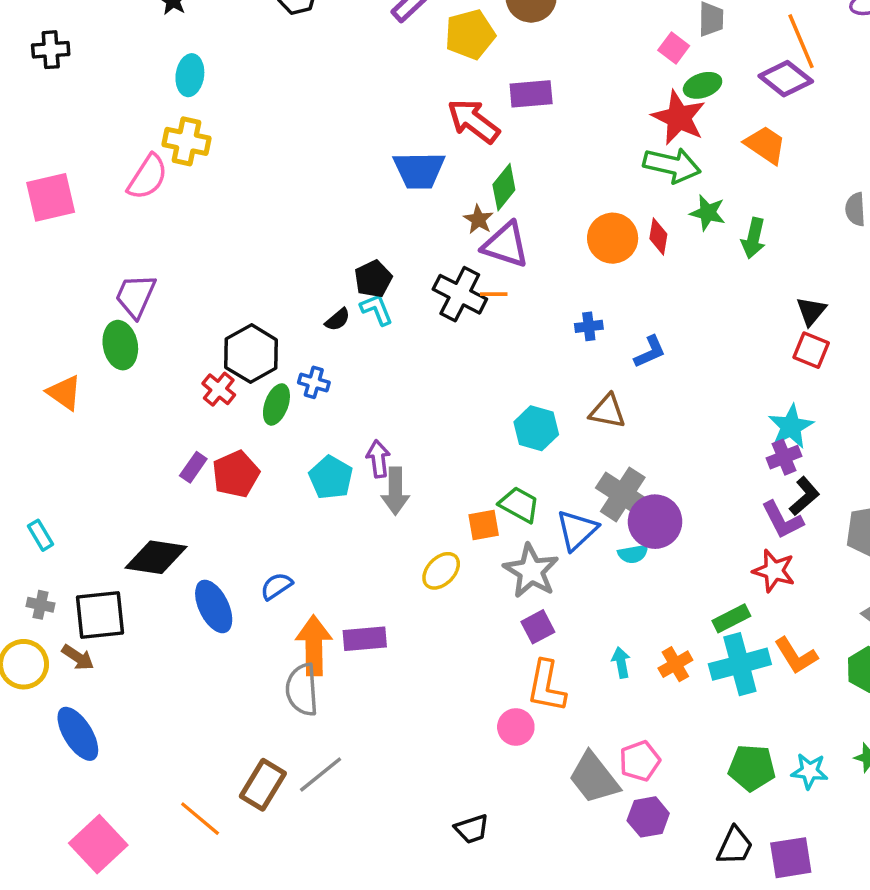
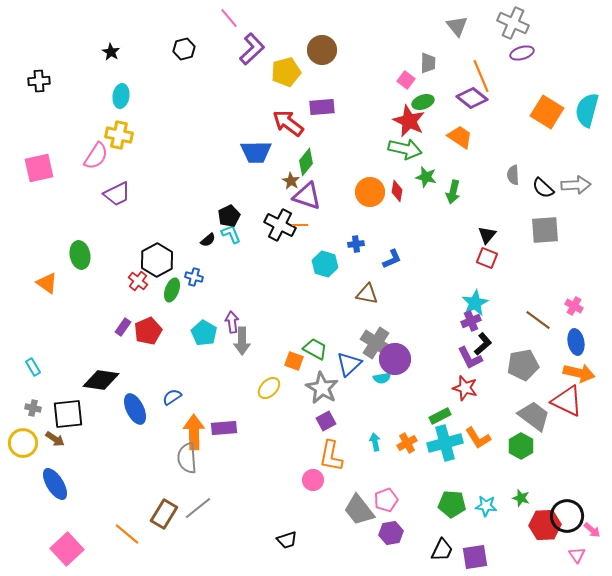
purple trapezoid: (136, 296) -> (117, 194), moved, turned -140
cyan hexagon: (536, 428) -> (325, 264), moved
orange square: (484, 525) -> (294, 361), turned 30

